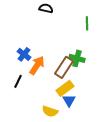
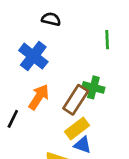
blue cross: (24, 54) -> (33, 56), moved, size x1.5
blue triangle: (69, 100) -> (83, 145), turned -40

